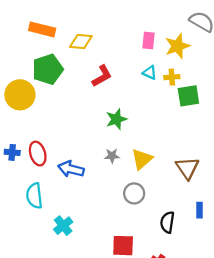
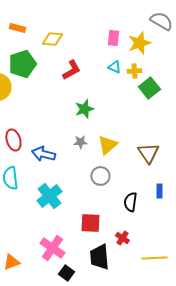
orange rectangle: (42, 29) -> (17, 28), size x0.7
green square: (188, 96) -> (149, 88), turned -30
cyan cross: (63, 226) -> (49, 196), moved, size x1.4

